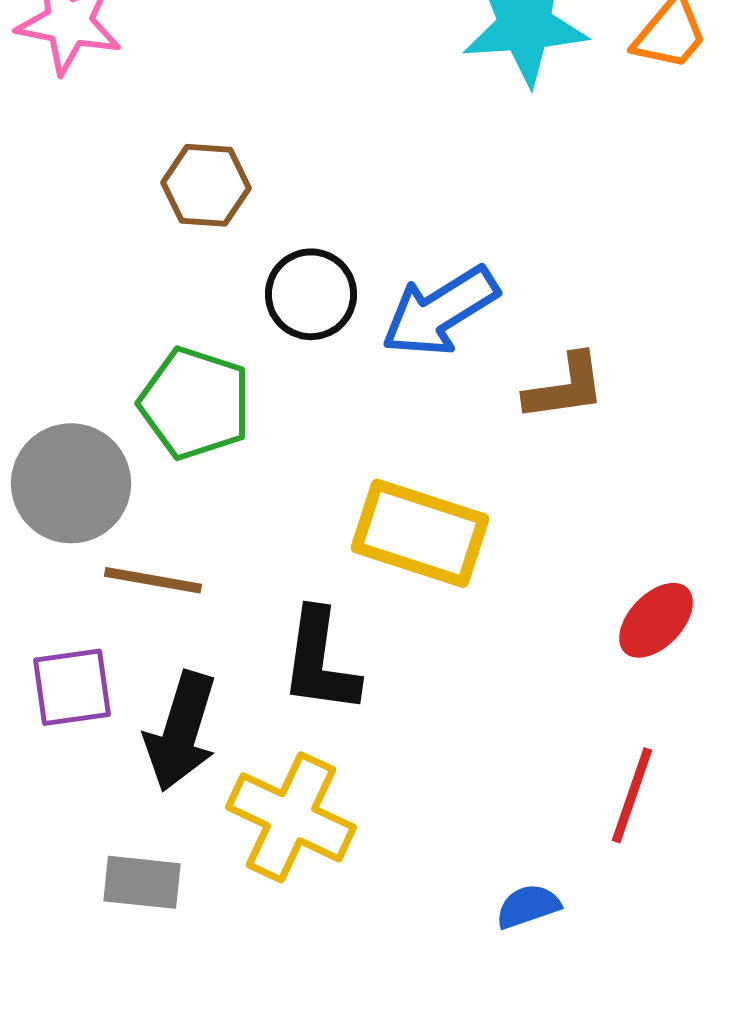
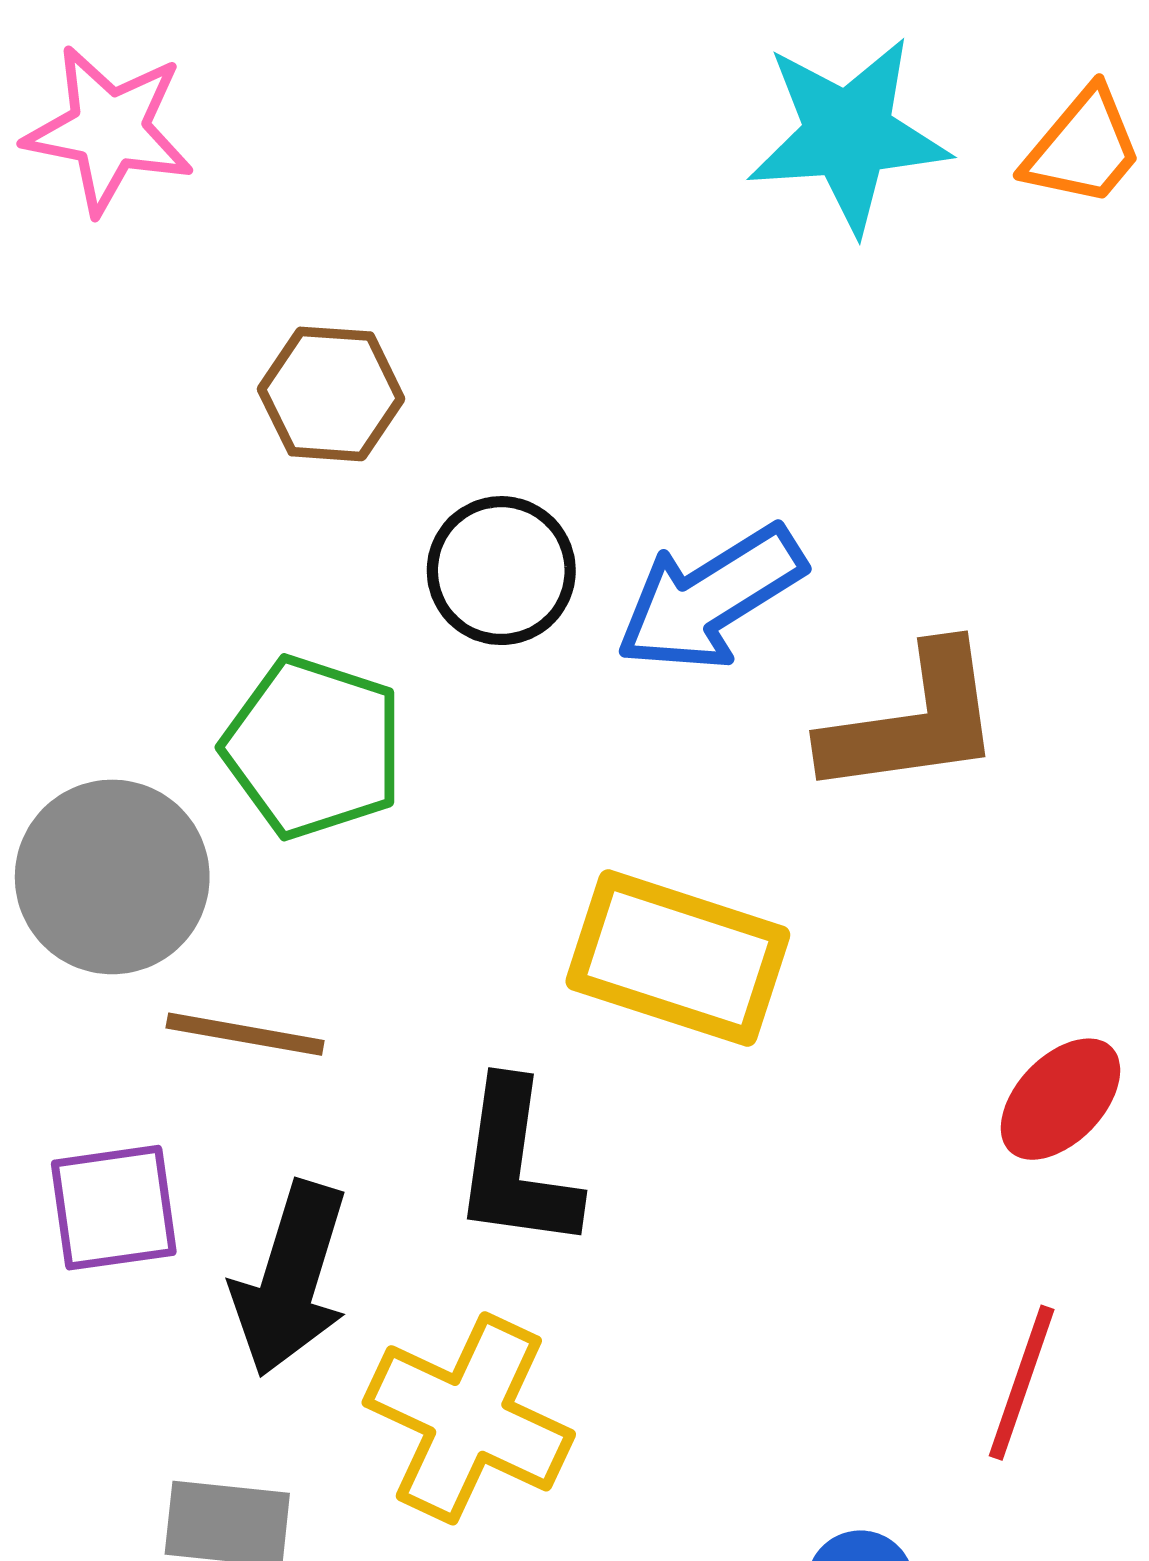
brown L-shape: (565, 387) -> (913, 721), size x1.4

